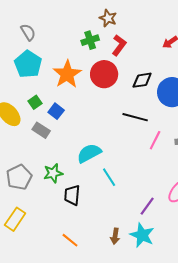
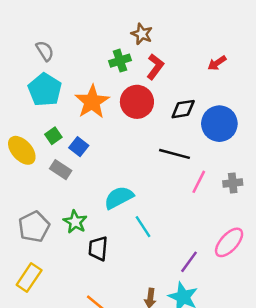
green star: (53, 173) -> (75, 222), turned -30

